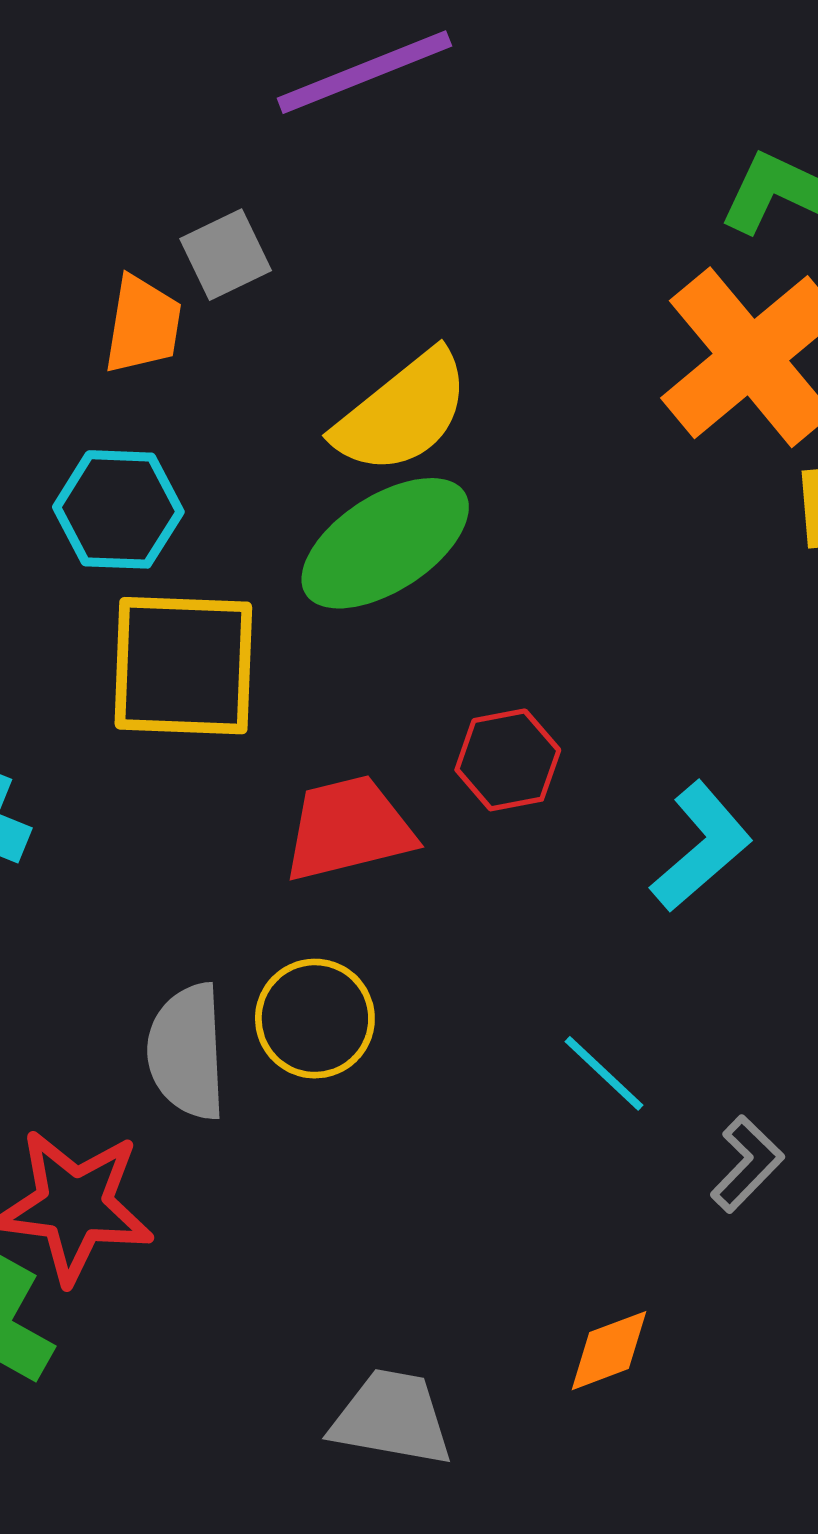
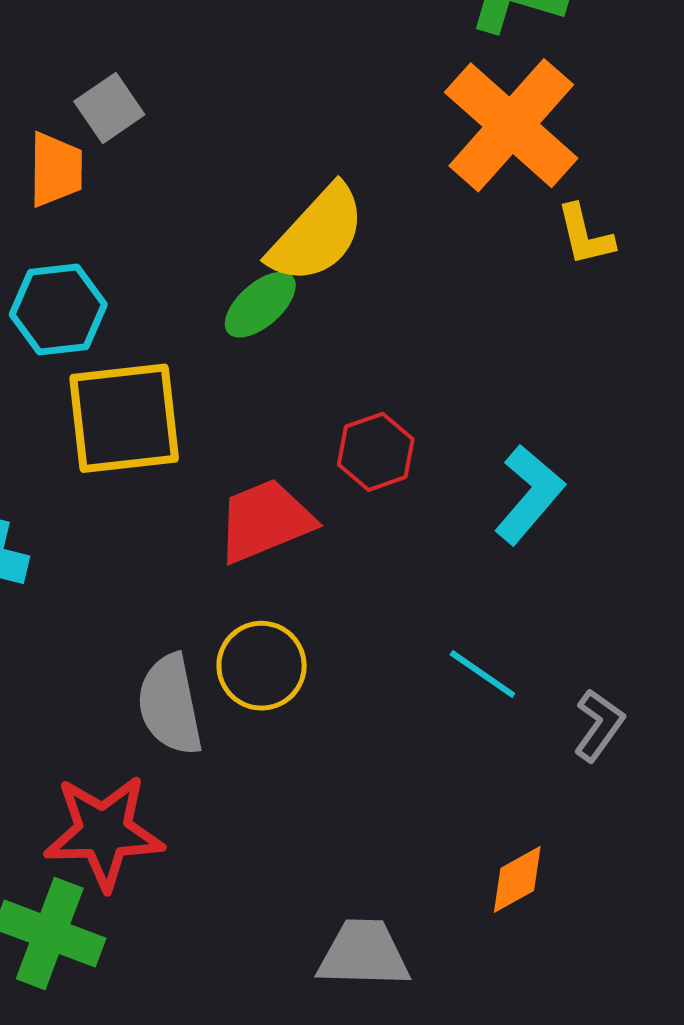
yellow semicircle: (402, 413) -> (317, 234), moved
green ellipse: (385, 543) -> (260, 305), size x0.6

